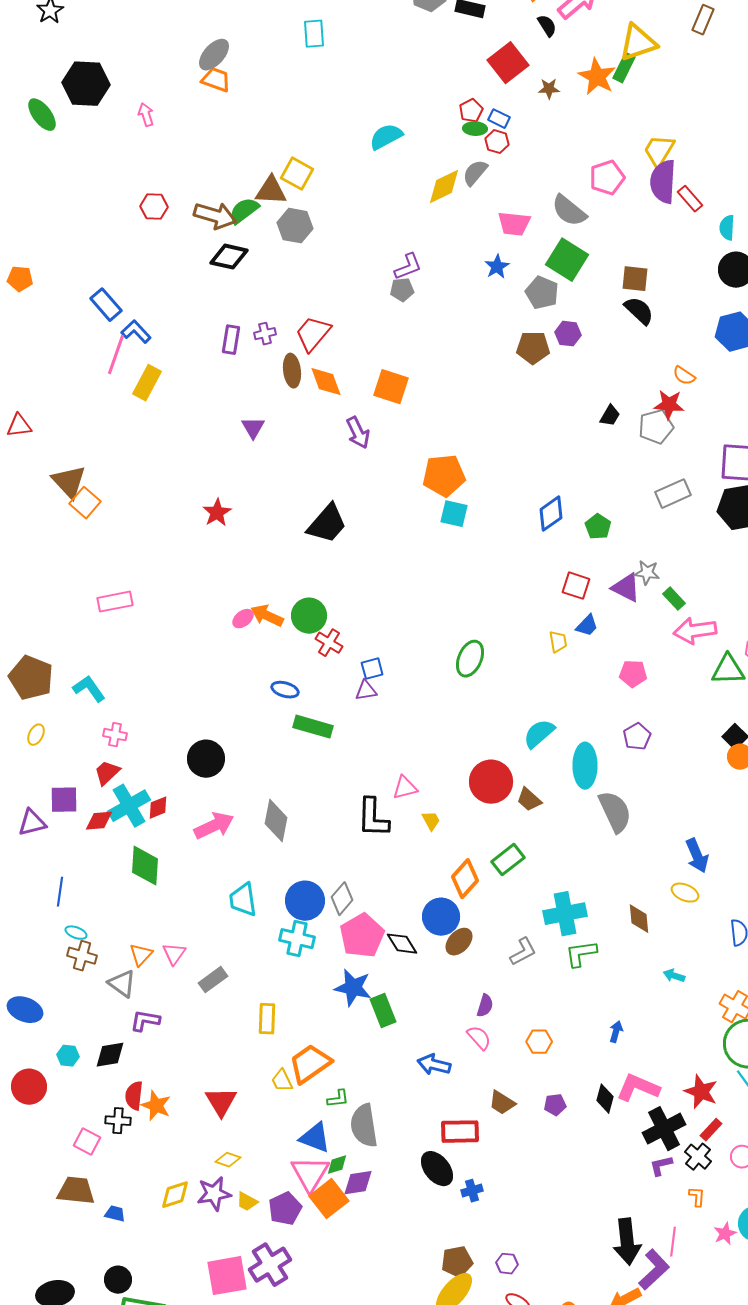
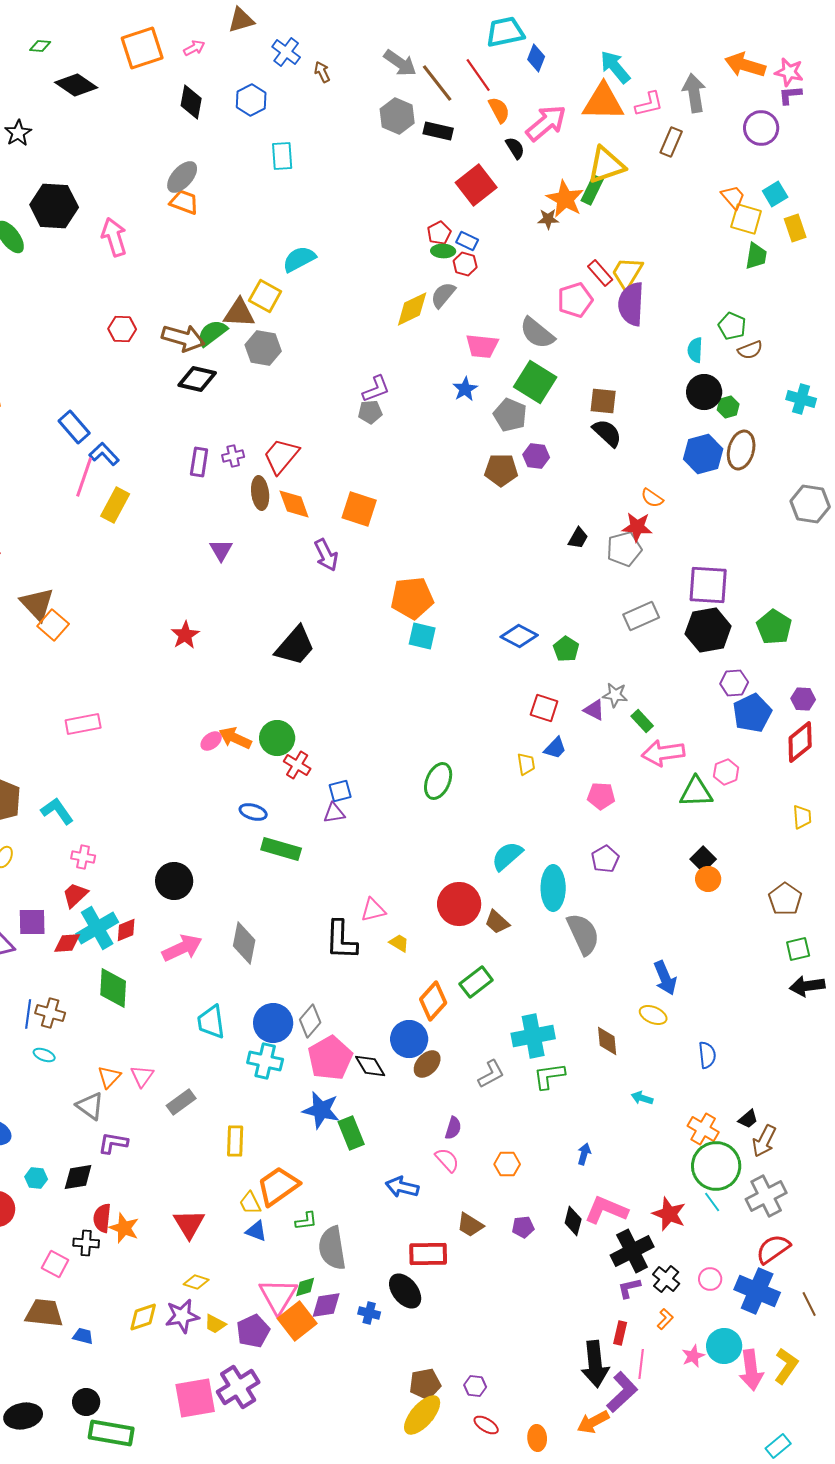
brown star: (549, 89) -> (548, 219), moved
pink arrow: (146, 115) -> (114, 237), size x1.6
cyan semicircle: (386, 137) -> (299, 259), moved
red rectangle: (690, 199) -> (600, 273), moved
blue diamond: (551, 514) -> (519, 636), turned 63
purple triangle: (626, 588) -> (594, 710), size x0.7
yellow trapezoid: (431, 821) -> (399, 943), turned -30
brown cross: (82, 956) -> (50, 1013), moved
red rectangle: (711, 1130) -> (620, 1333), moved, turned -30
blue triangle: (315, 1138) -> (256, 1231), moved, size x0.7
blue cross: (472, 1191) -> (369, 1313), moved, turned 30
orange L-shape: (697, 1197) -> (665, 1319), turned 40

